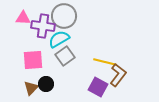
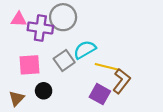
cyan semicircle: (59, 39) -> (85, 50), moved
brown triangle: (31, 88) -> (17, 98), moved

